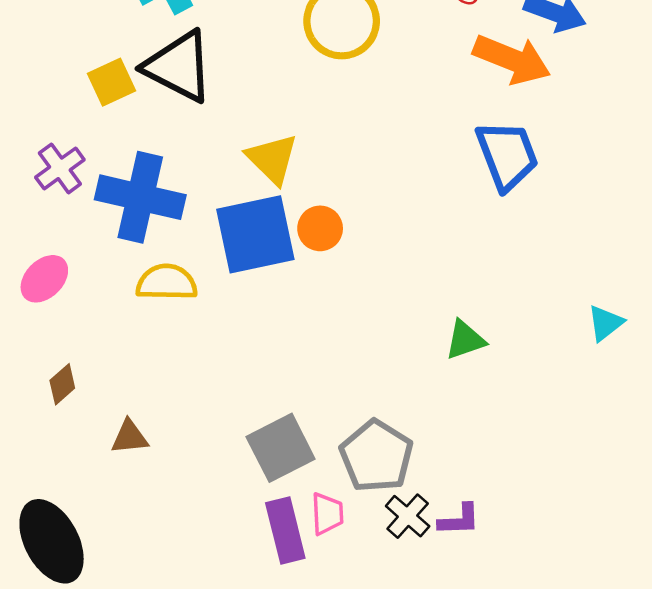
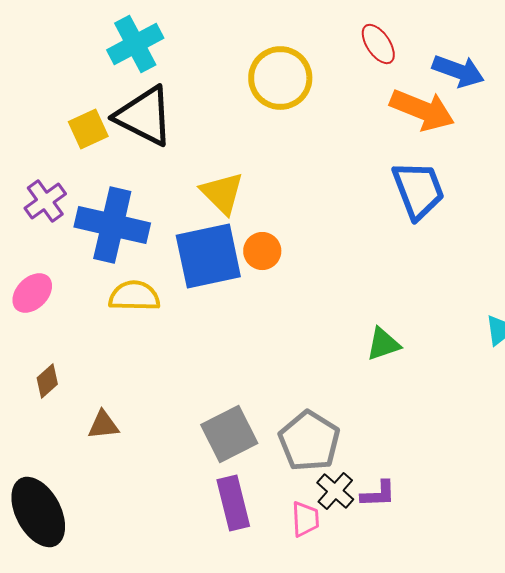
pink trapezoid: (327, 514) -> (305, 519), moved

